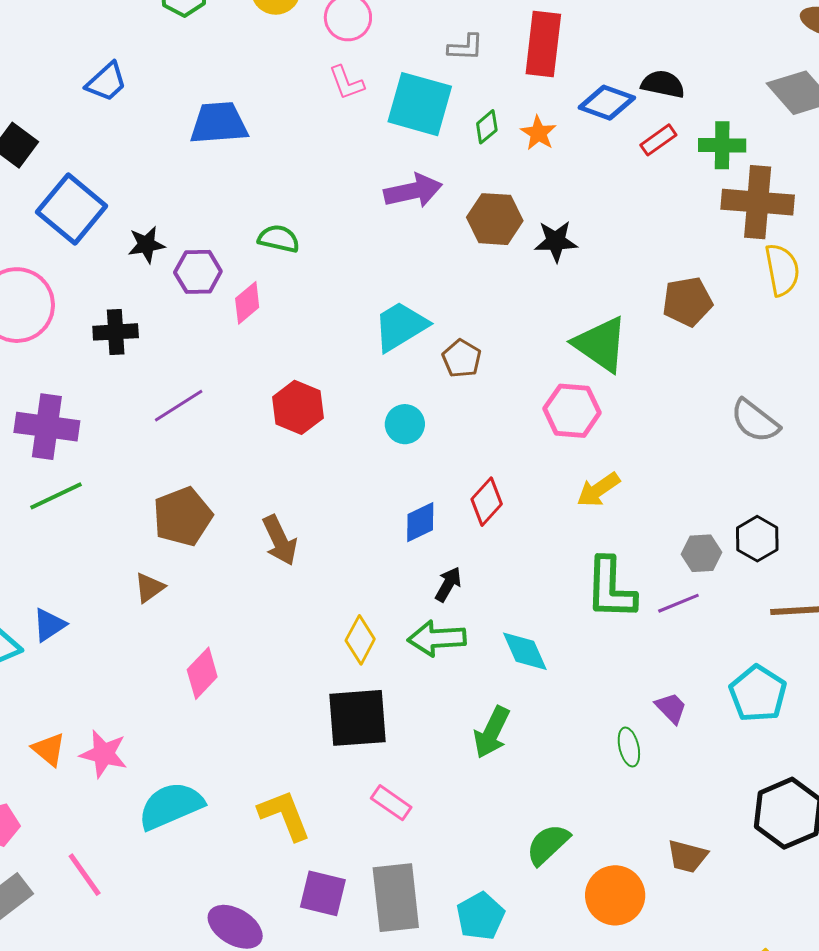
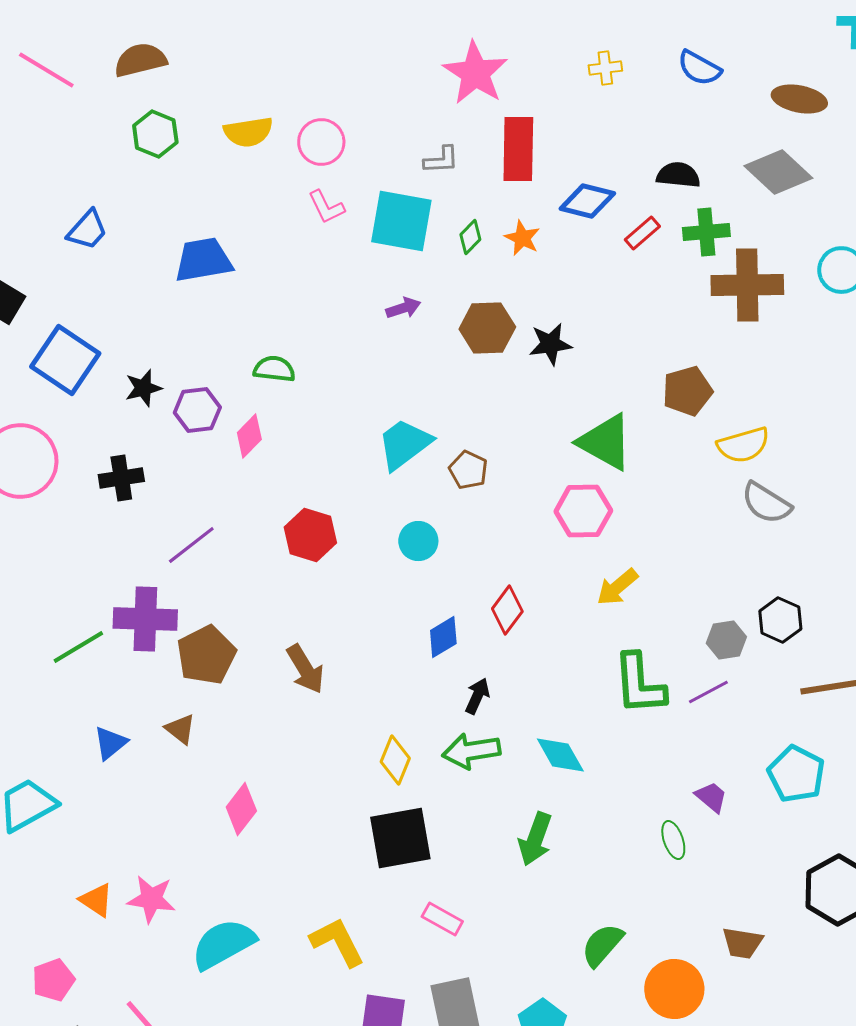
black semicircle: (663, 84) -> (678, 175), moved
purple arrow: (413, 191) -> (403, 308), size x0.6
yellow semicircle: (782, 270) -> (743, 445), moved, turned 90
purple cross: (47, 427) -> (145, 619), moved
brown triangle: (149, 588) -> (180, 729), turned -40
blue triangle: (49, 625) -> (110, 743), moved

